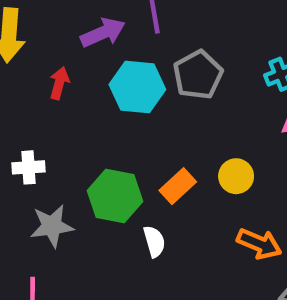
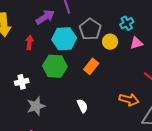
yellow circle: (236, 176) -> (110, 42), moved
orange rectangle: (178, 186) -> (91, 66), moved
green hexagon: (115, 196) -> (55, 66), moved

